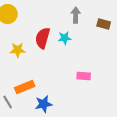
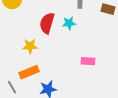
yellow star: (18, 50) -> (30, 46), moved

